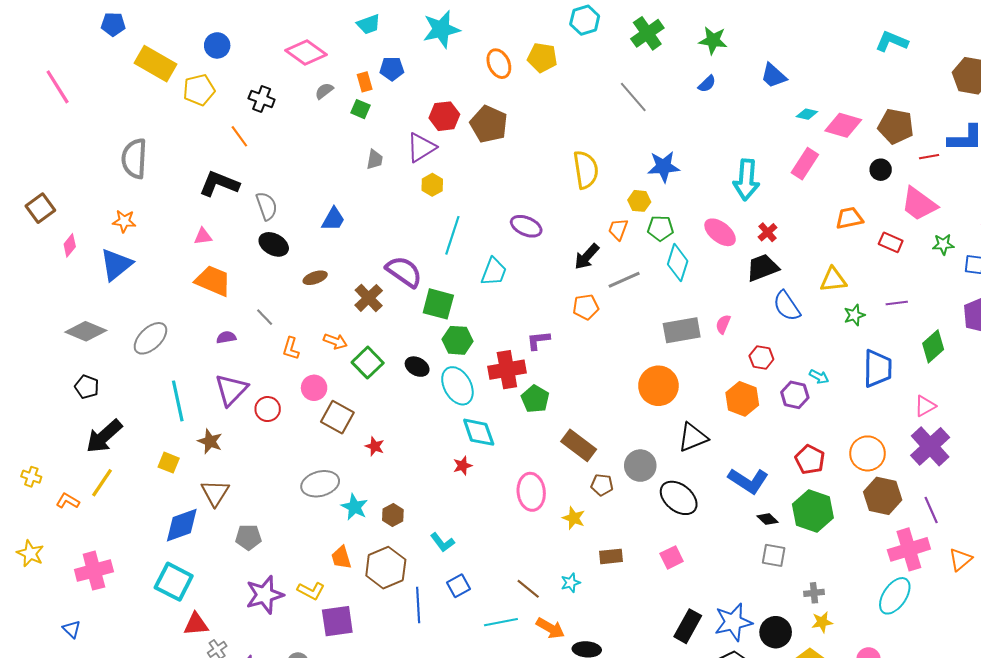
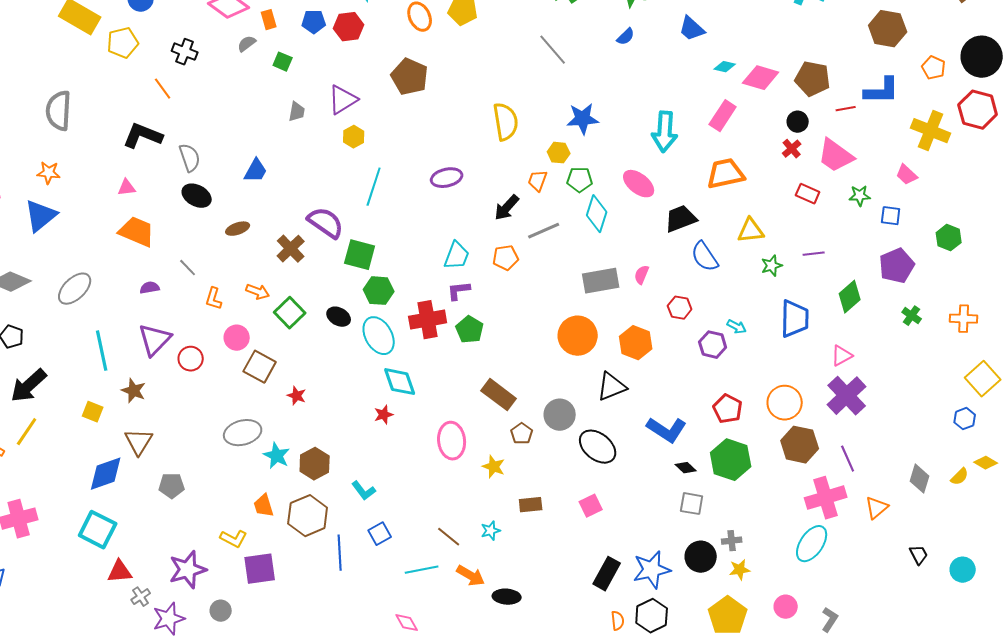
orange rectangle: (365, 82) -> (269, 20), moved
red hexagon: (444, 116) -> (349, 27), moved
orange trapezoid: (849, 218) -> (726, 174), moved, size x1.4
purple ellipse: (526, 226) -> (447, 178), turned -36
red cross: (768, 232) -> (792, 149), moved
cyan trapezoid: (494, 272) -> (457, 256), moved
green pentagon: (535, 399) -> (470, 330), moved
orange hexagon: (742, 399) -> (636, 343), moved
brown pentagon: (602, 485) -> (522, 434), turned 30
brown hexagon: (393, 515) -> (315, 464), size x1.4
purple star: (265, 595) -> (188, 570), moved
black circle: (776, 632) -> (701, 557), moved

